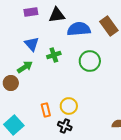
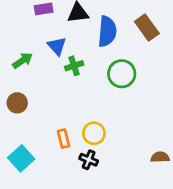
blue semicircle: (79, 29) -> (107, 31), turned 100
blue triangle: (32, 44) -> (57, 46), moved
green arrow: (25, 67) -> (22, 61), moved

